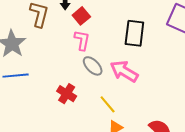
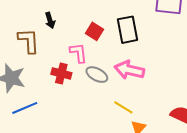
red square: (81, 16) -> (95, 31), moved
red cross: (67, 94) -> (61, 73), moved

